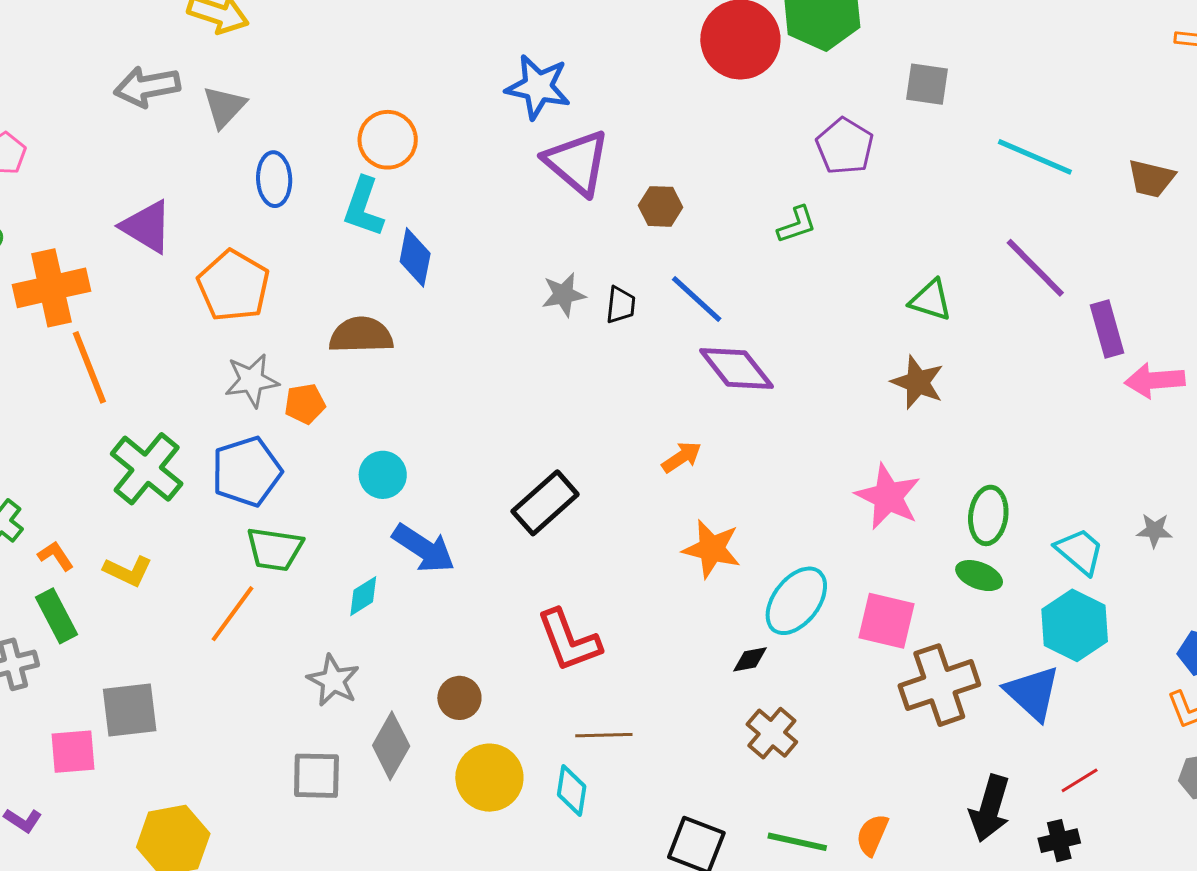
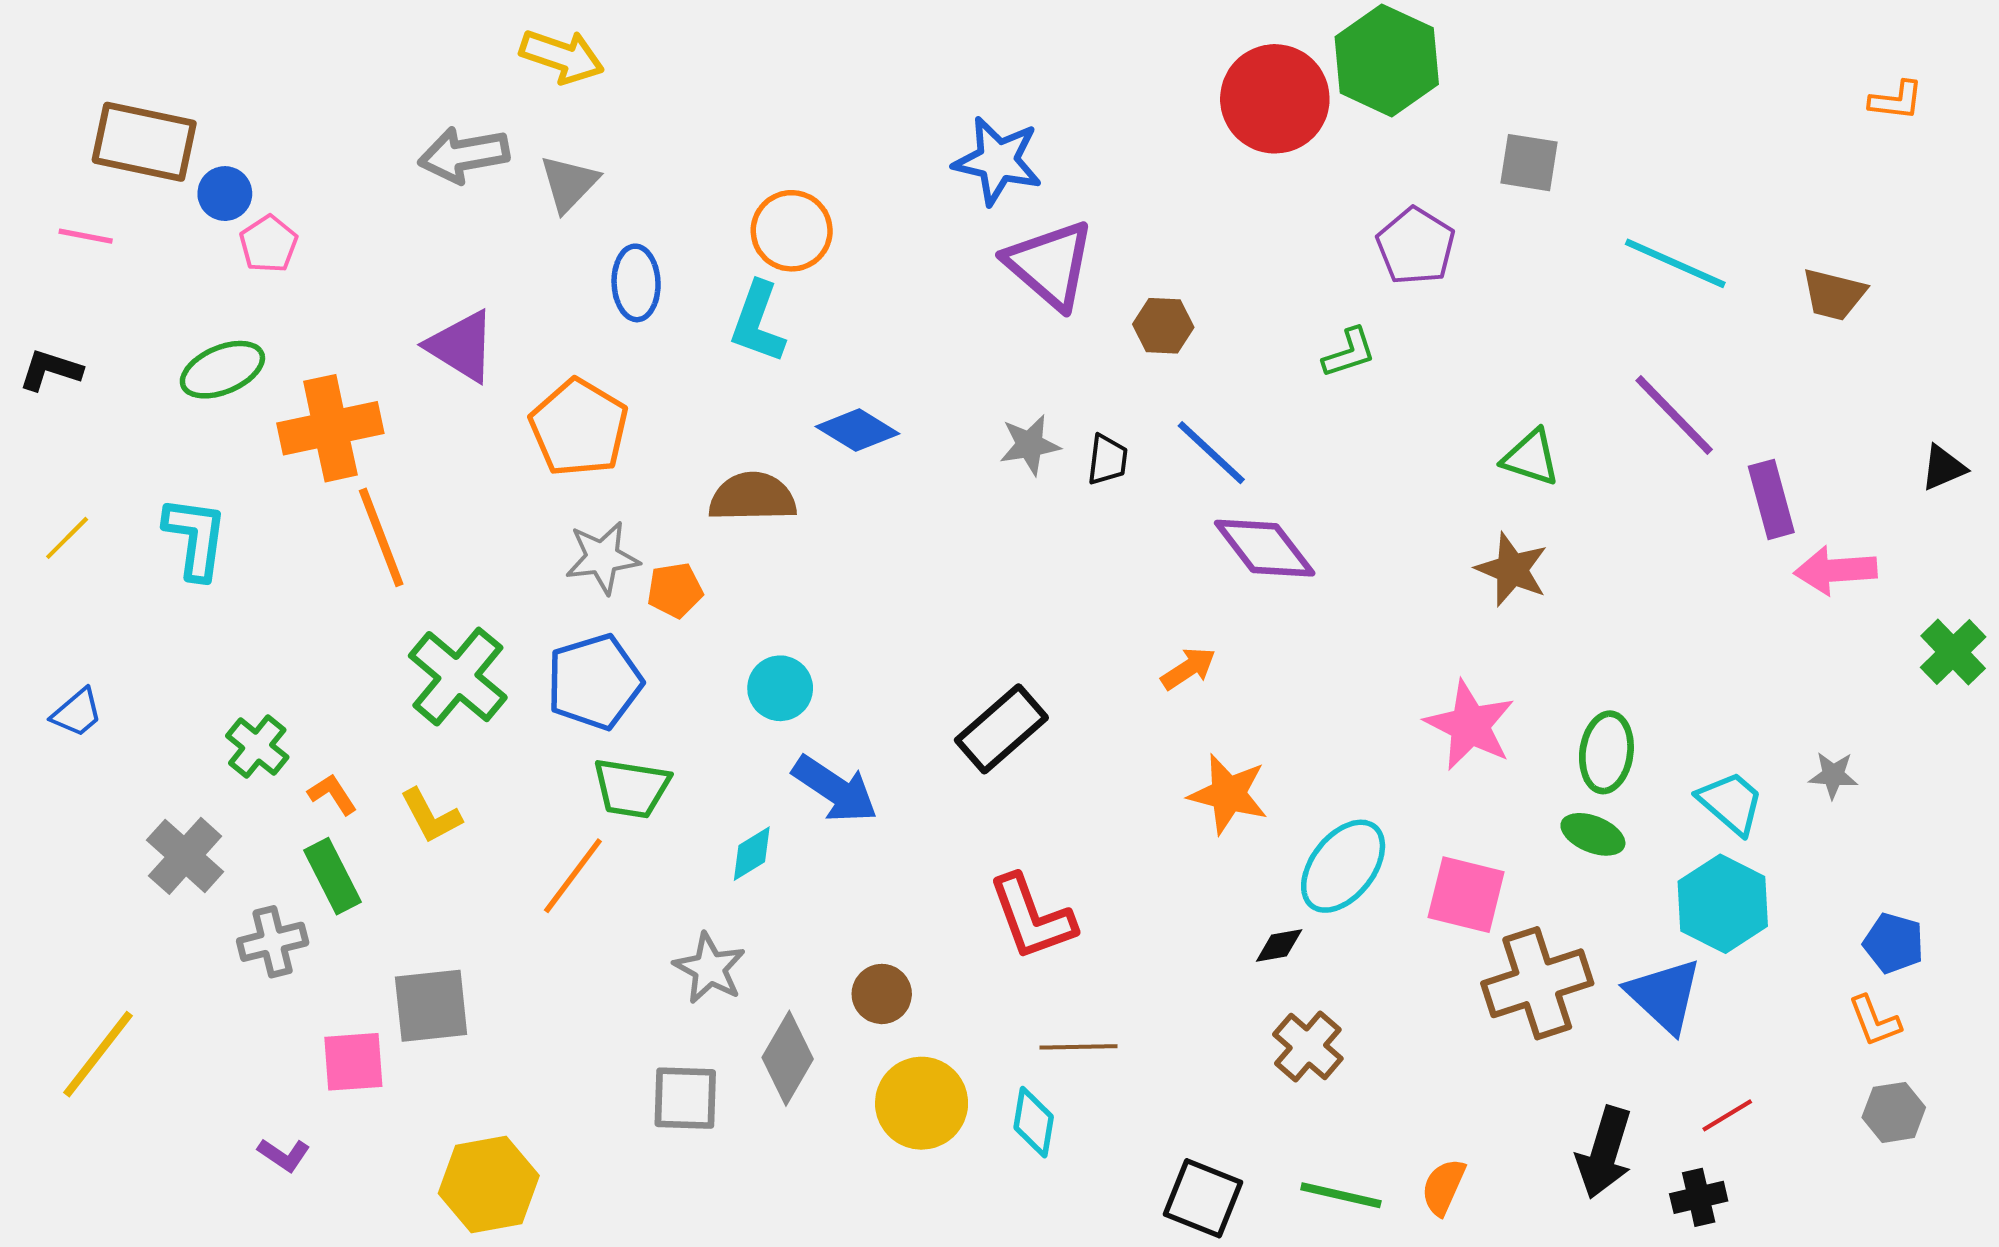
blue diamond: (415, 257) -> (858, 430), moved, turned -70
yellow L-shape: (128, 571) -> (431, 816), turned 36

